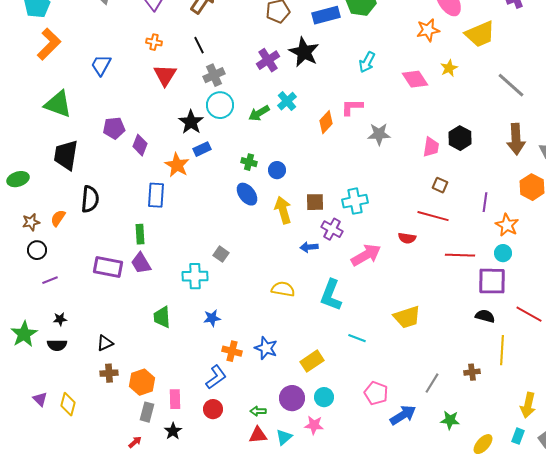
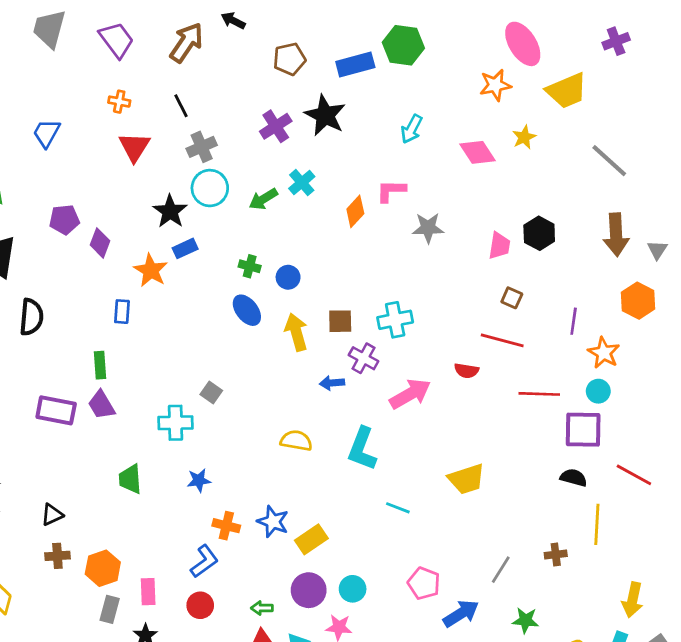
blue rectangle: (156, 195) -> (122, 312), size x0.7
yellow rectangle: (312, 361) -> (311, 539), moved

